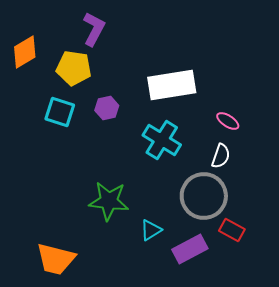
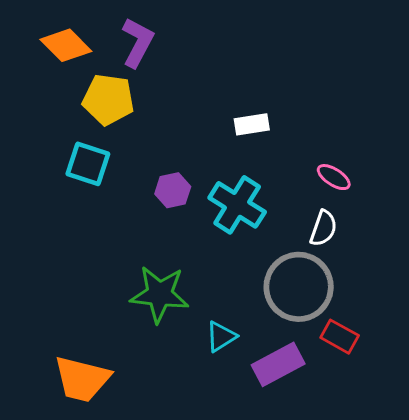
orange diamond: (25, 52) -> (66, 45), moved, turned 76
white rectangle: (172, 85) -> (252, 124), size x0.5
purple hexagon: (107, 108) -> (173, 190), moved

